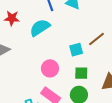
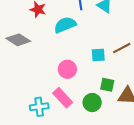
green square: (81, 73) -> (107, 85), moved

